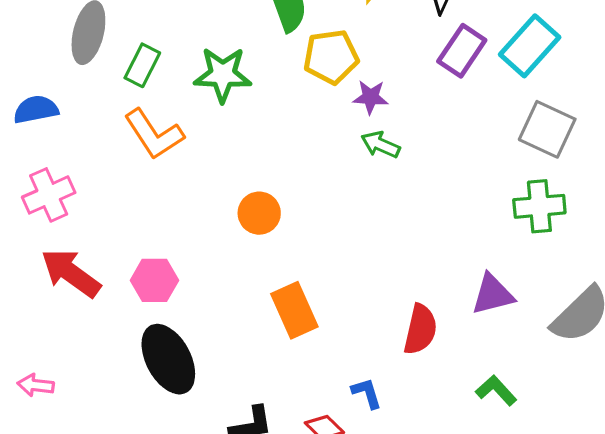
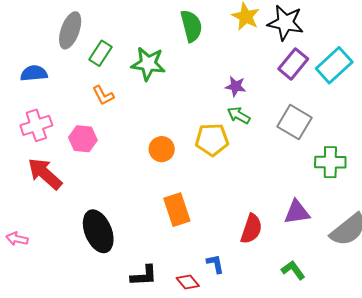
yellow pentagon: (331, 57) -> (212, 140), moved
gray square: (547, 129) -> (295, 122), moved
orange L-shape: (154, 134) -> (103, 95), size x0.6
pink hexagon: (154, 280) -> (83, 139), moved

